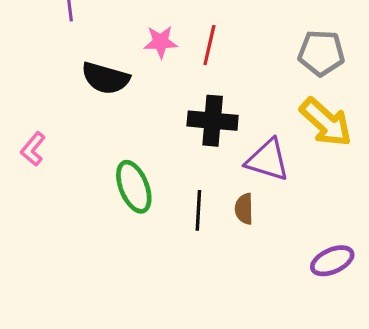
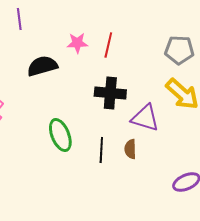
black semicircle: (105, 78) -> (42, 66), turned 148

